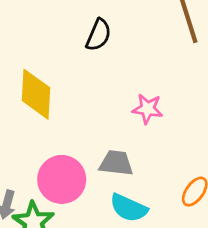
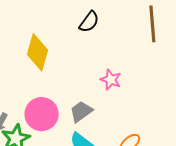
gray trapezoid: (116, 163) -> (81, 111), turned -55

